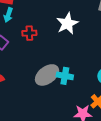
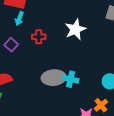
gray ellipse: (47, 75) -> (54, 78), turned 30

